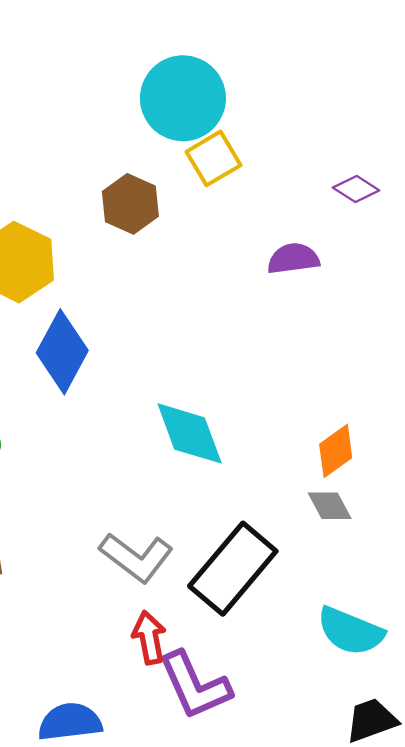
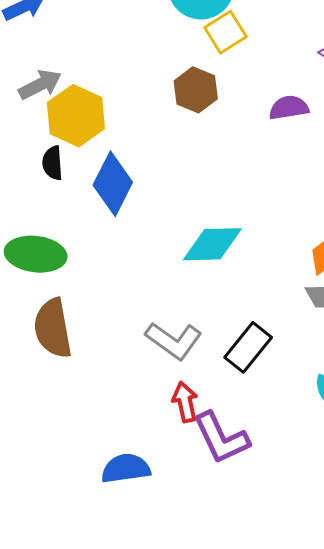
brown hexagon: (130, 204) -> (196, 90), moved
cyan diamond: (190, 433) -> (212, 244), turned -70
black rectangle: (233, 569) -> (248, 347), size x0.7

